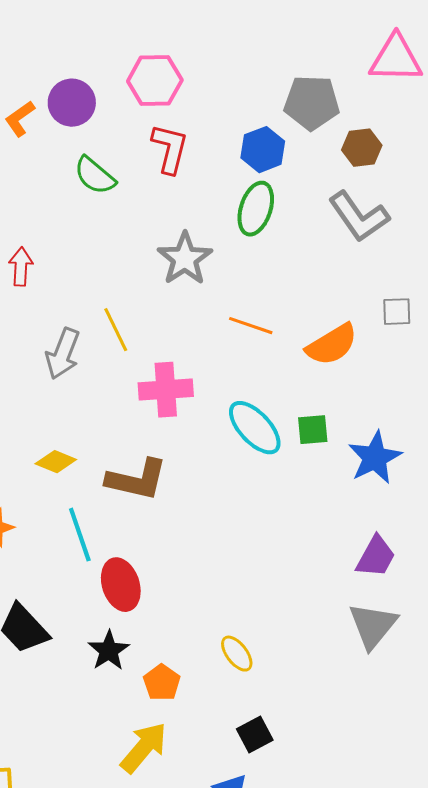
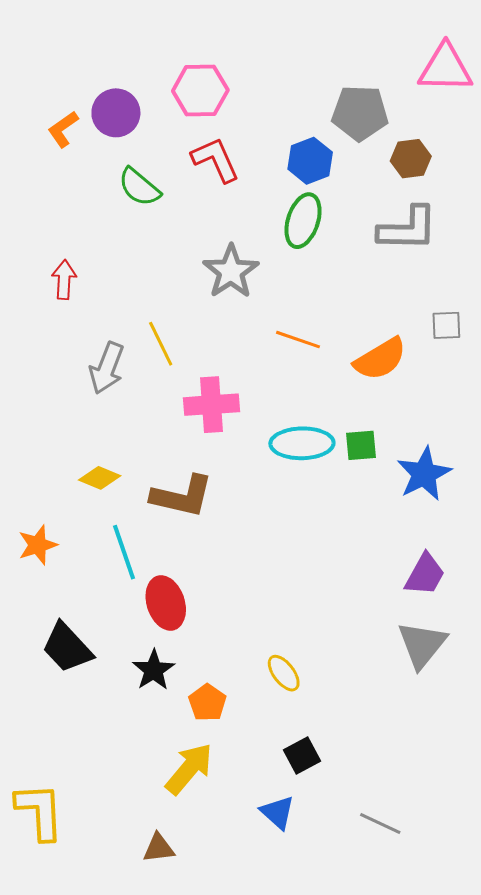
red L-shape: (170, 149) -> (216, 160), turned -38
gray L-shape: (359, 217) -> (408, 229), turned -54
cyan ellipse: (255, 428) -> (302, 443), turned -48

